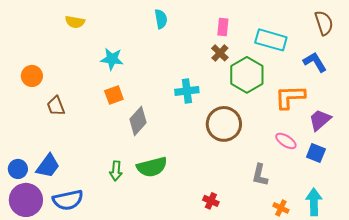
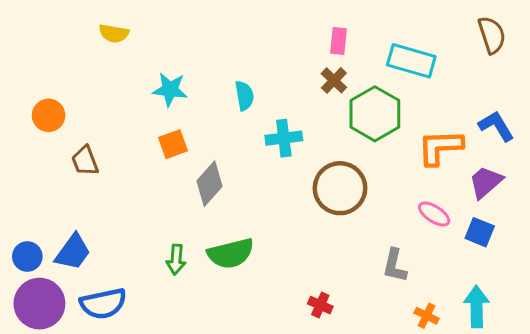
cyan semicircle: (161, 19) -> (244, 96), moved
blue L-shape: (315, 62) -> (496, 126), moved

